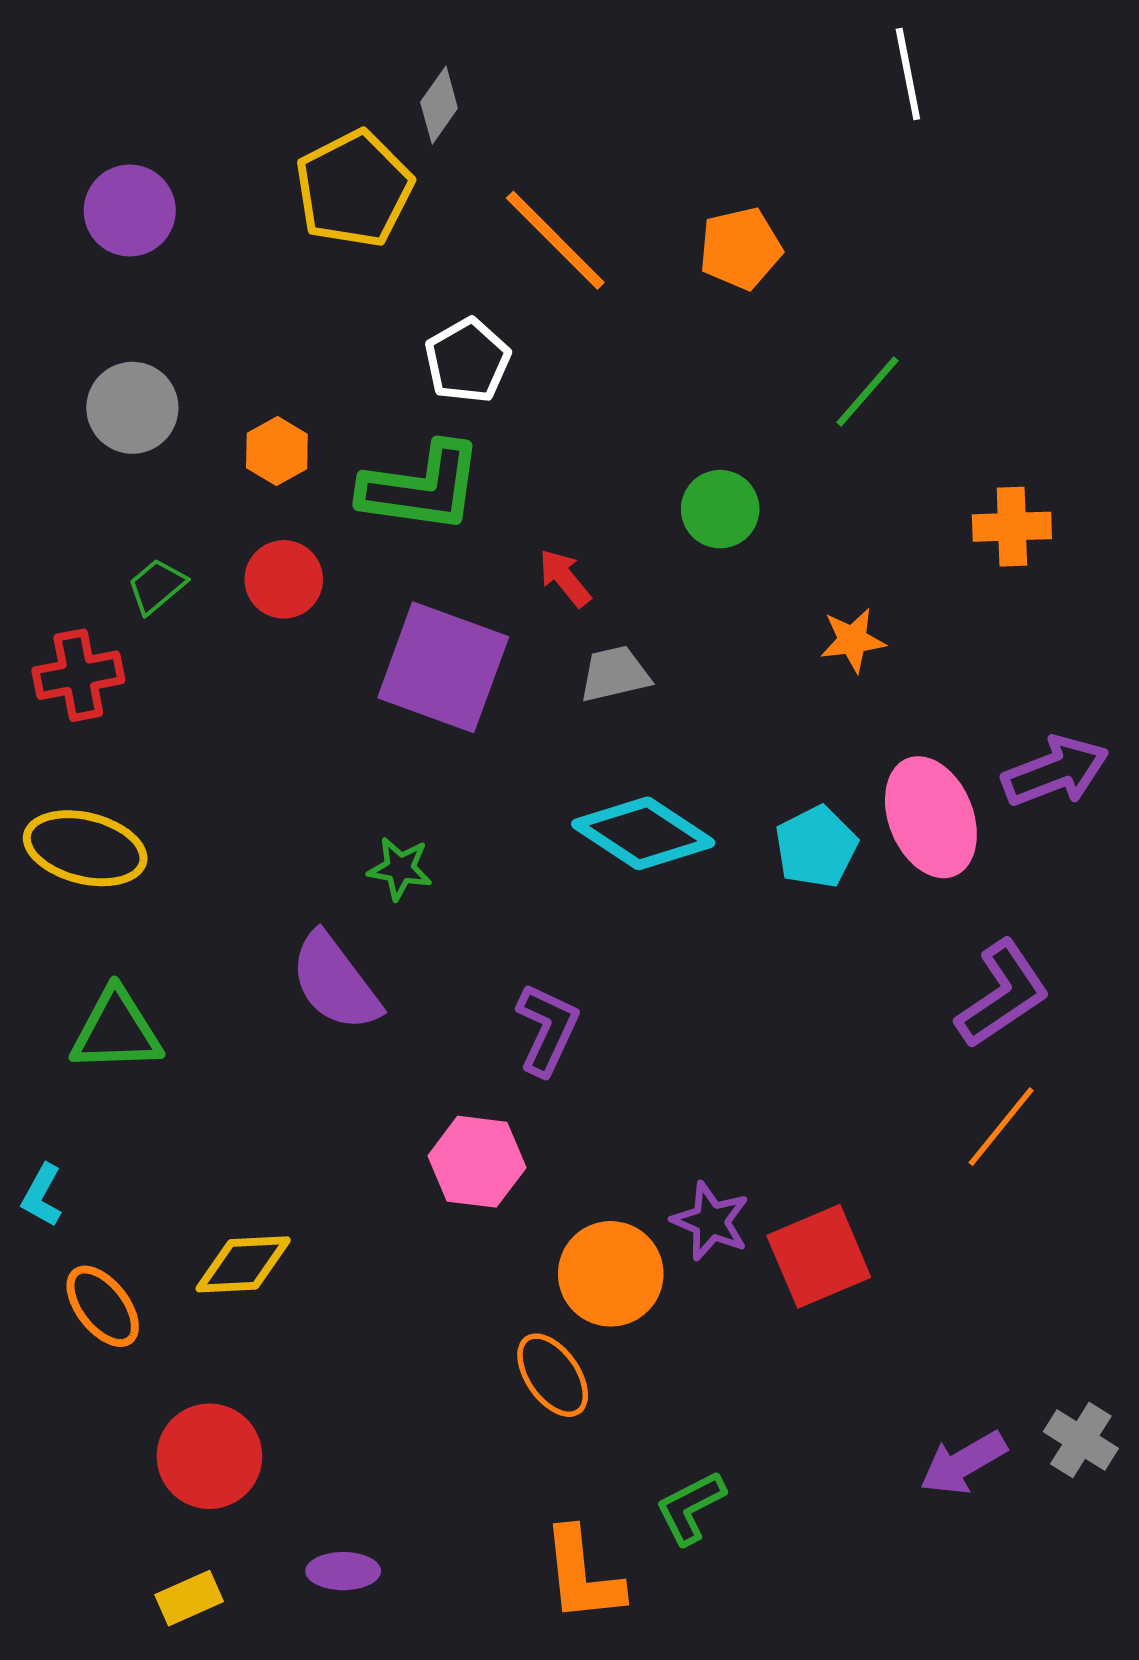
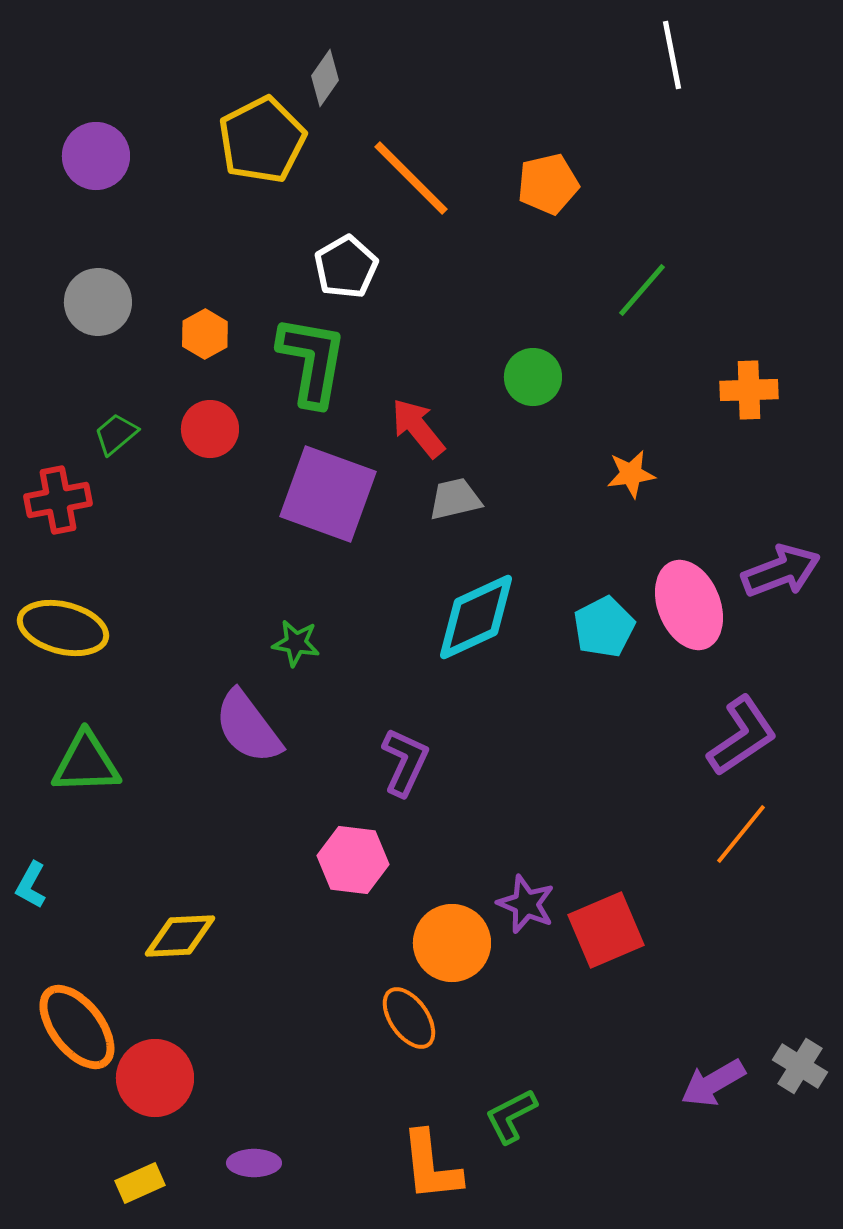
green L-shape: (422, 487) -> (312, 361), turned -88
red arrow: (565, 578) -> (418, 428), size x1.4
cyan diamond: (643, 833) -> (476, 617), turned -58
orange ellipse: (103, 1306) -> (77, 1027), moved, size x1.4

